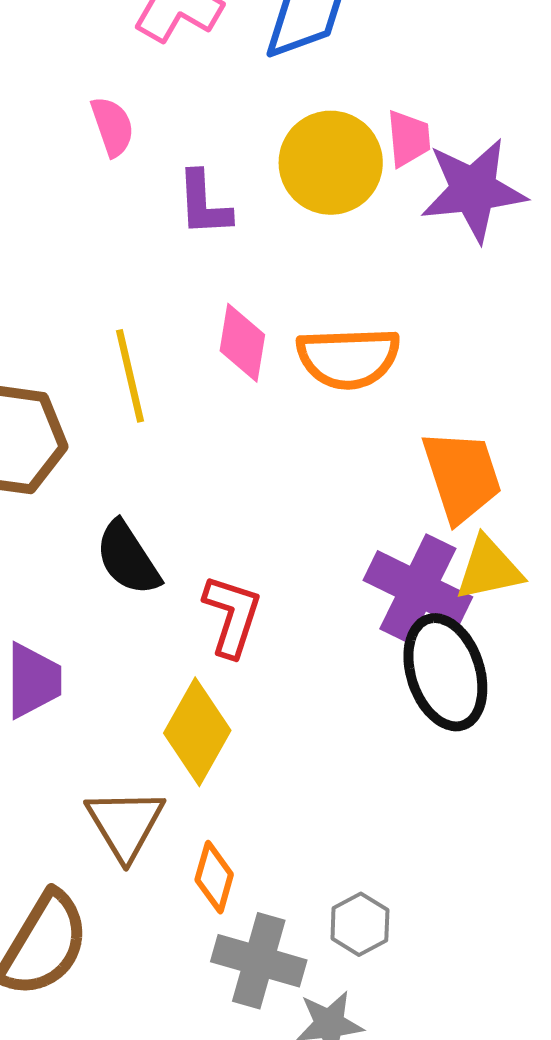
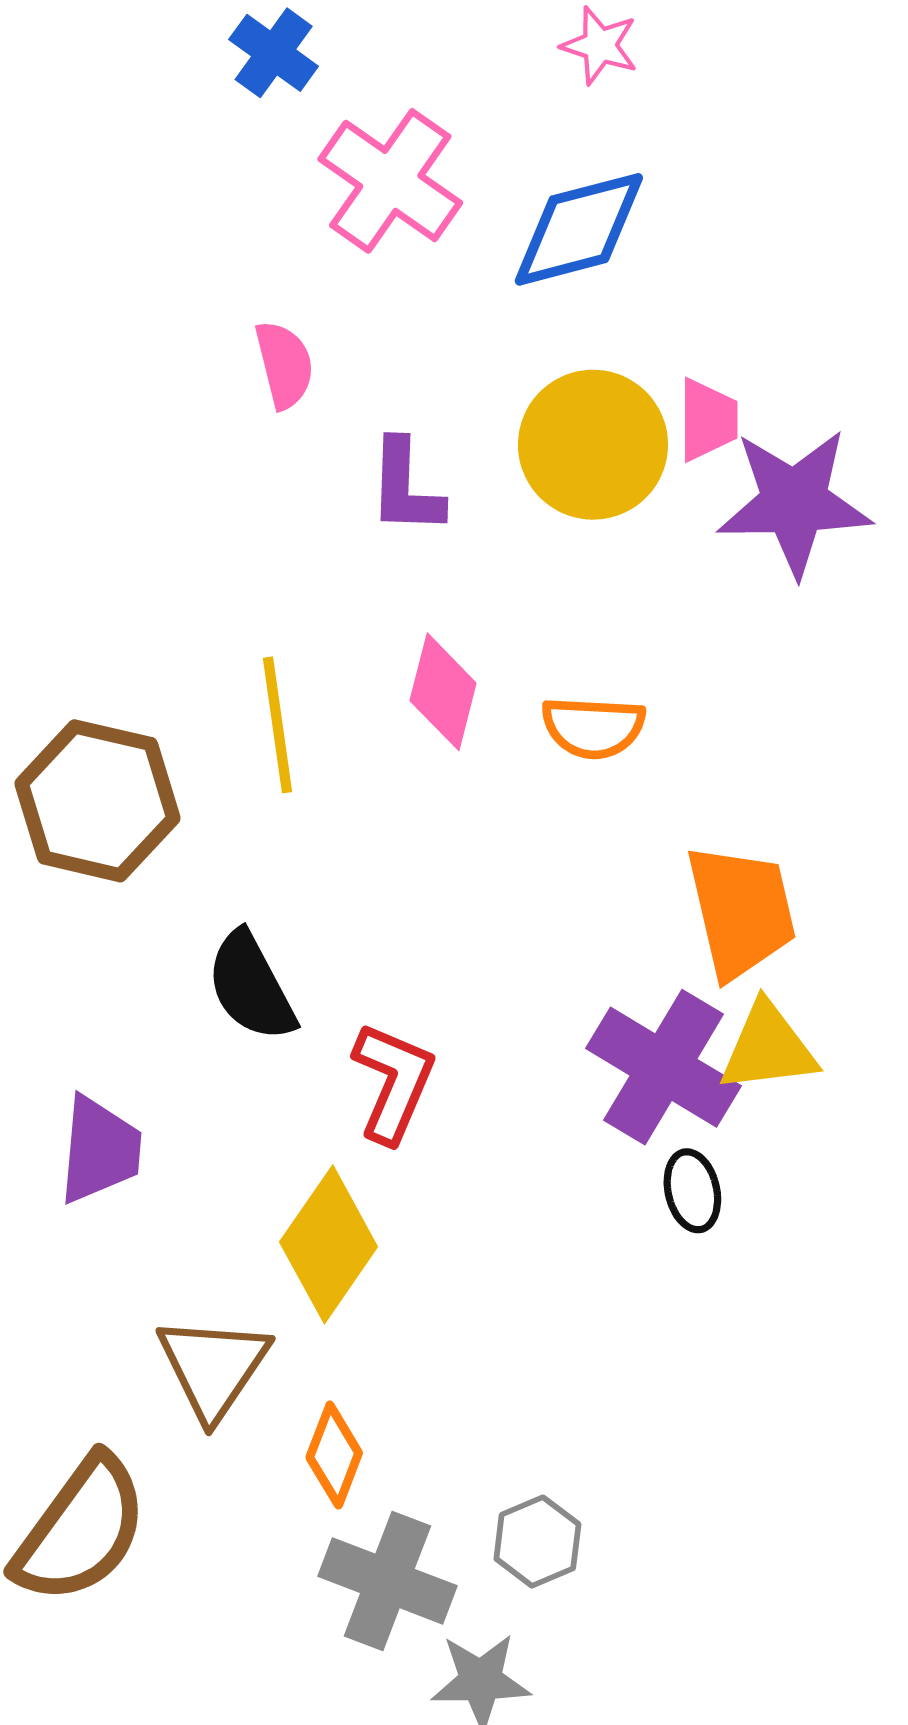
orange semicircle: (348, 358) -> (593, 727), size x0.7
black ellipse: (445, 672) -> (692, 1191), size x0.5

